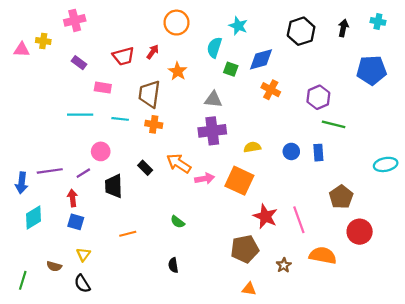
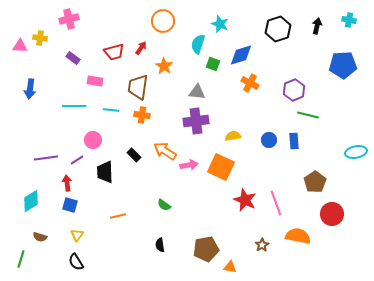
blue arrow: (22, 183) -> (30, 89), moved
brown pentagon: (245, 249) -> (206, 249), moved
brown semicircle: (54, 266) -> (40, 237), moved

